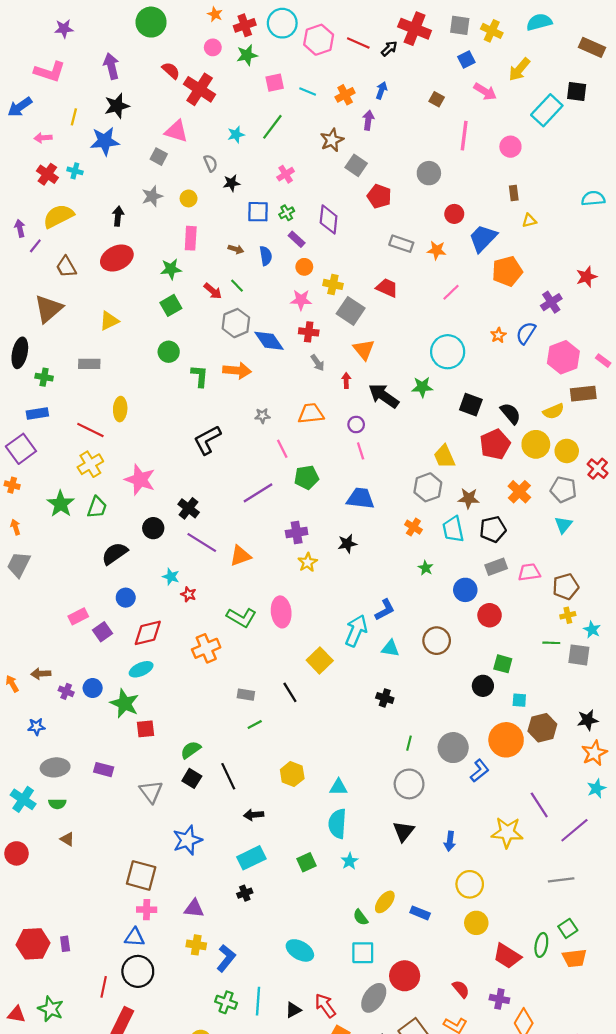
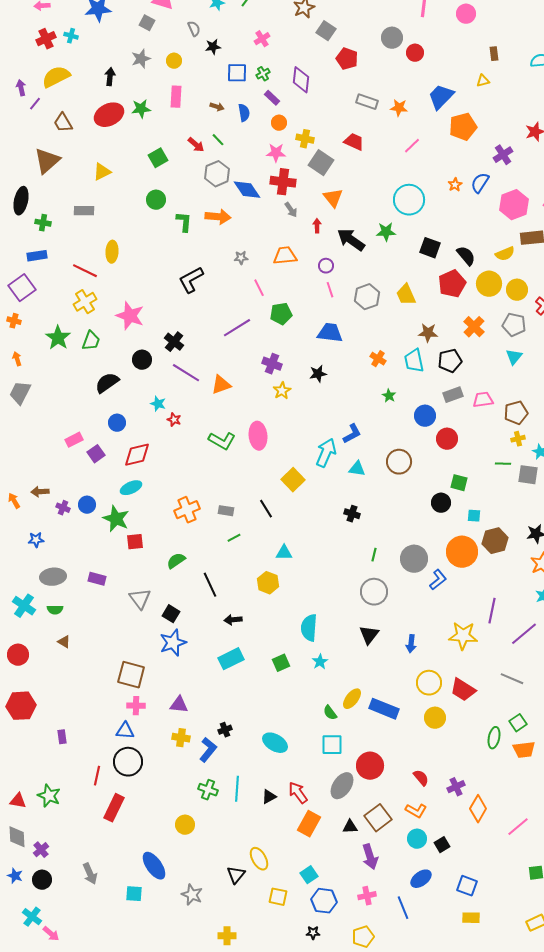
red cross: (47, 174) -> (46, 39), turned 30
brown rectangle: (514, 193) -> (494, 54), moved
red circle: (454, 214) -> (415, 53), moved
green star: (171, 269) -> (141, 109), moved
red cross: (309, 332) -> (283, 182), size x1.4
gray hexagon: (428, 487) -> (367, 297), moved
purple cross: (297, 533) -> (272, 364), turned 30
orange cross: (206, 648) -> (187, 510), moved
black square: (192, 778) -> (171, 614), moved
cyan triangle: (338, 787) -> (284, 553), moved
purple line: (539, 805) -> (492, 611), turned 45
gray line: (561, 880) -> (512, 679), turned 30
black cross: (245, 893) -> (225, 730), moved
blue rectangle: (420, 913) -> (384, 709), size x1.6
red hexagon: (33, 944) -> (21, 706), moved
red trapezoid: (507, 956) -> (463, 690), moved
purple cross: (499, 999) -> (456, 787), turned -36

